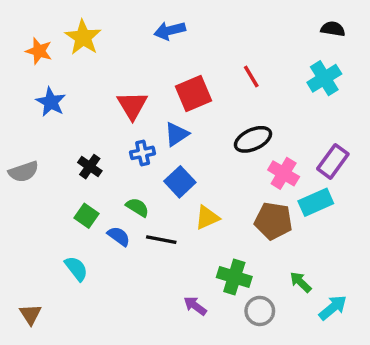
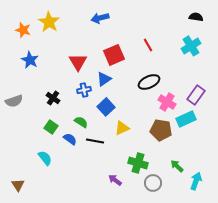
cyan arrow: (333, 308) -> (196, 181), turned -30

